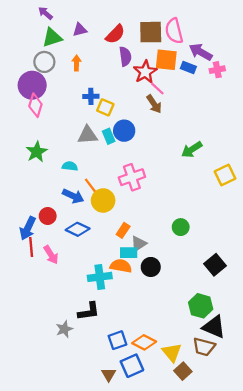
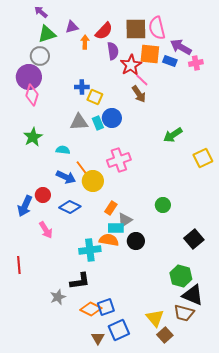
orange arrow: (76, 63) -> (85, 42), moved
red line: (31, 247) -> (19, 265), moved
orange diamond: (144, 342) -> (91, 309), moved

